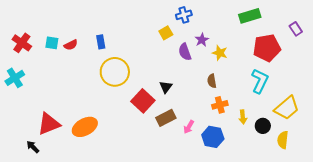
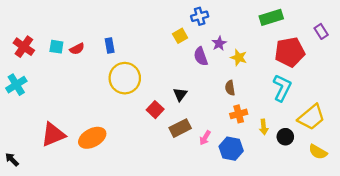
red square: (143, 101) -> (155, 110), size x0.7
yellow semicircle: (283, 140) -> (318, 152), moved, turned -66
black arrow: (33, 147) -> (12, 159), moved

